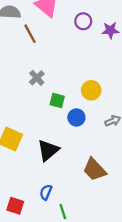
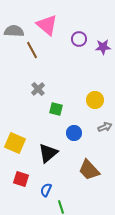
yellow circle: (91, 90) -> (95, 100), moved
blue circle: (76, 117) -> (74, 133), moved
red square: (15, 206) -> (21, 179), moved

